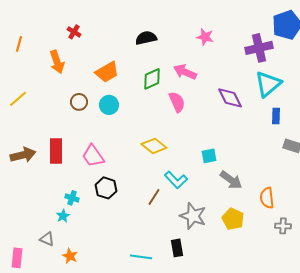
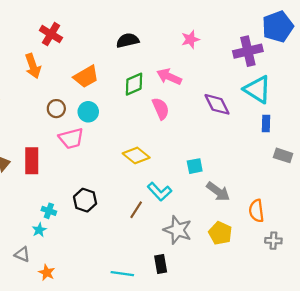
red cross: (74, 32) -> (51, 34), size x1.5
pink star: (205, 37) -> (190, 39), turned -30
cyan triangle: (268, 84) -> (257, 89), turned -48
pink trapezoid: (93, 156) -> (71, 138), moved, turned -70

